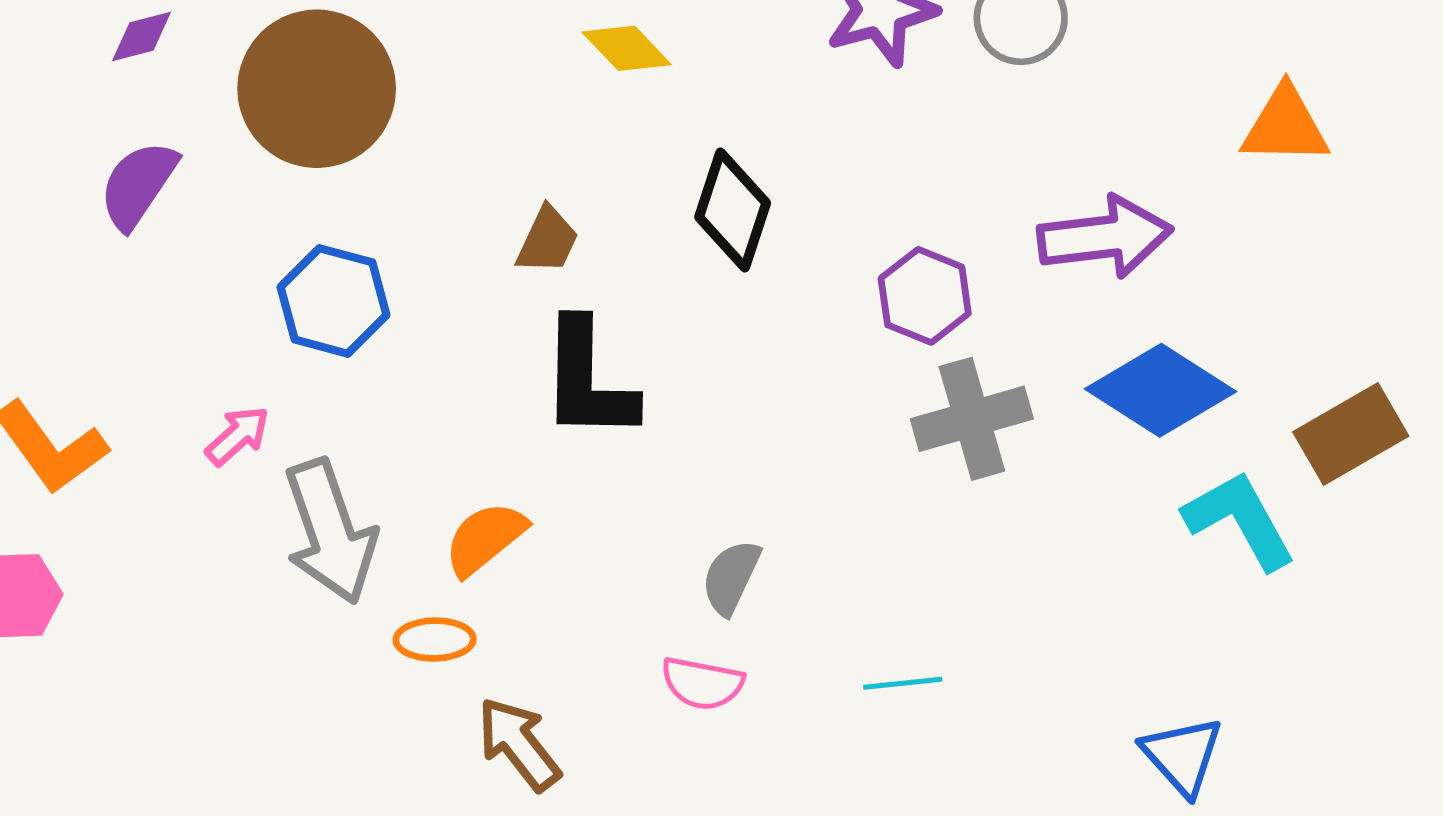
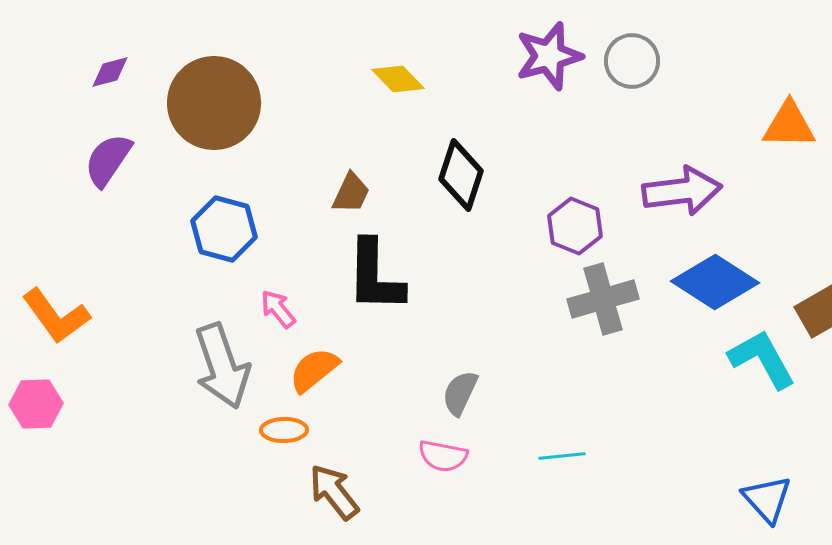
pink arrow: (237, 436) -> (278, 309), moved, turned -87
blue triangle: (1182, 756) -> (767, 499), moved

